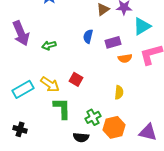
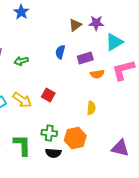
green L-shape: (62, 108) -> (22, 145), moved
green cross: (93, 117) -> (49, 133), moved, turned 35
orange hexagon: (114, 127) -> (75, 138), moved

